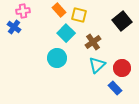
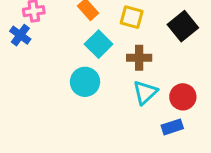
yellow square: (79, 15) -> (132, 17), moved
brown cross: (93, 42) -> (139, 58), turned 35
blue rectangle: (115, 88) -> (172, 127), turned -64

